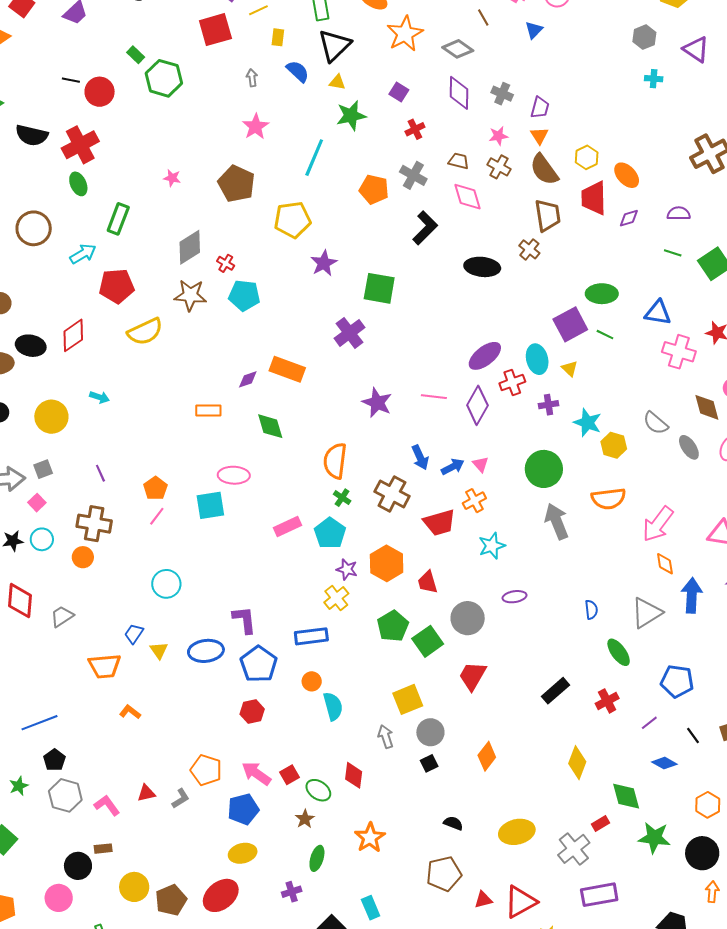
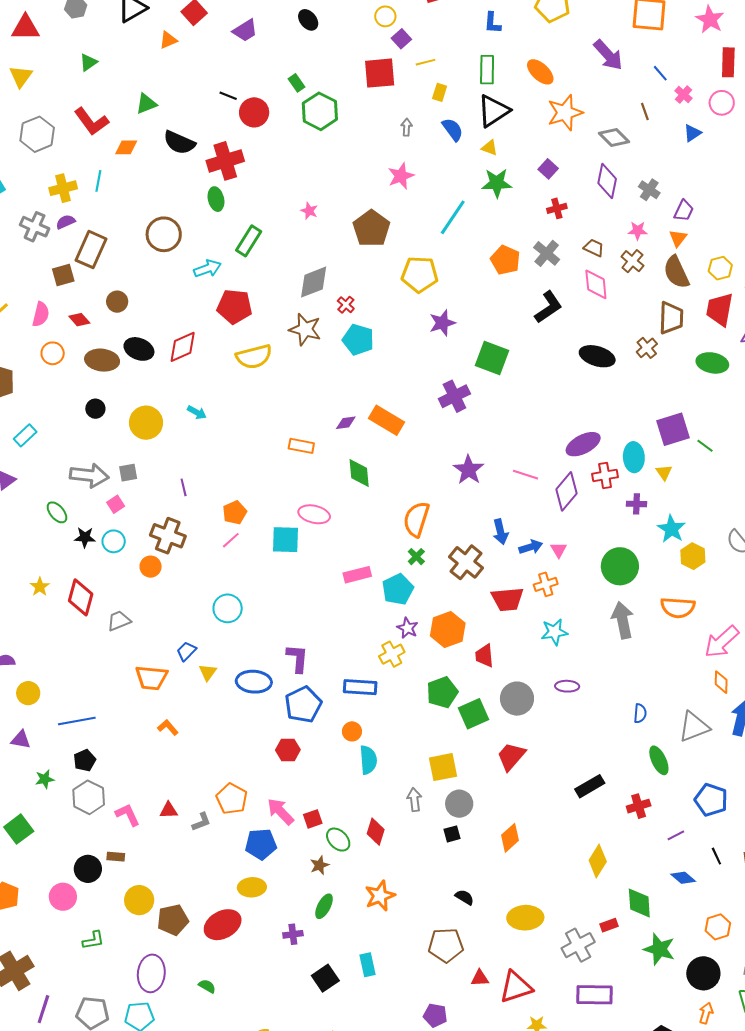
green ellipse: (602, 294) -> (712, 363), moved

